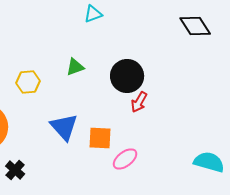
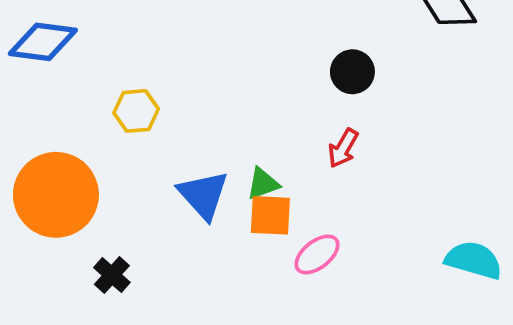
green triangle: (75, 67) -> (263, 184), moved
black circle: (127, 76) -> (352, 72), moved, size x0.7

